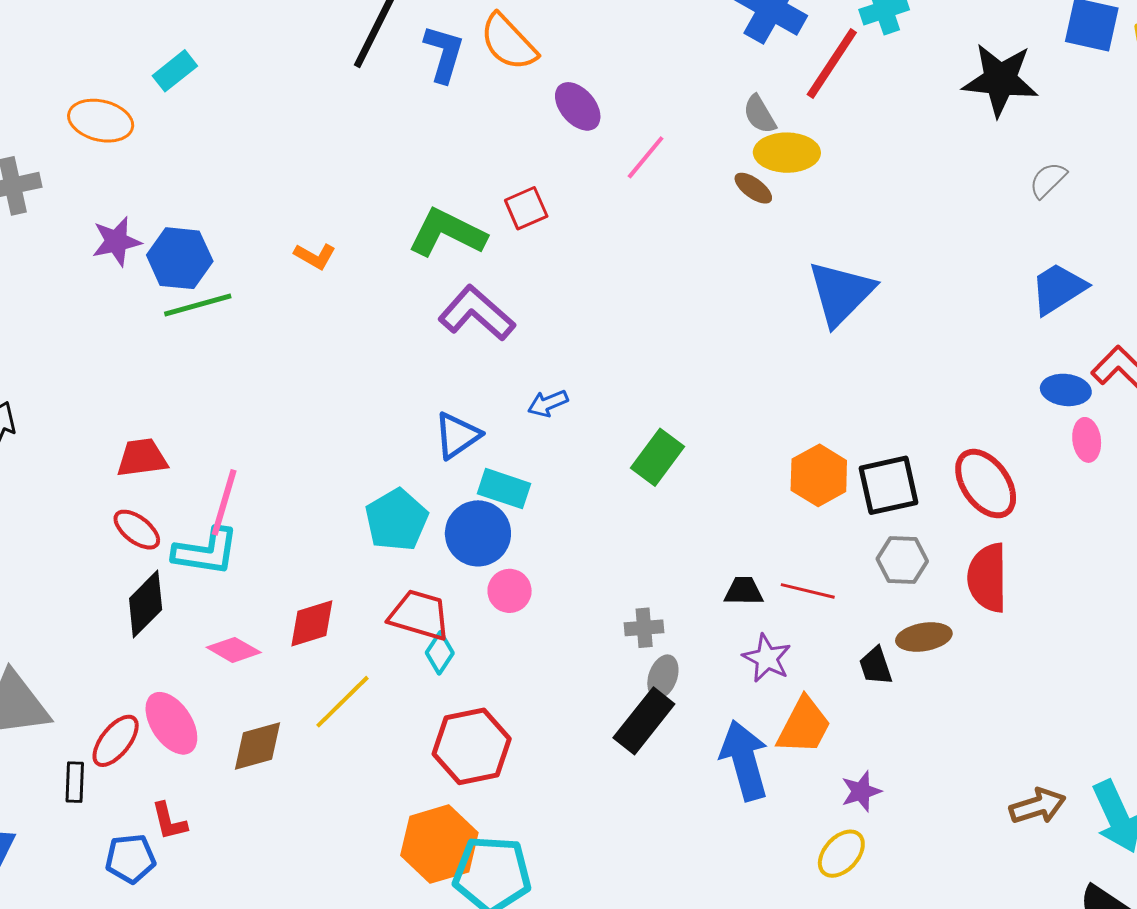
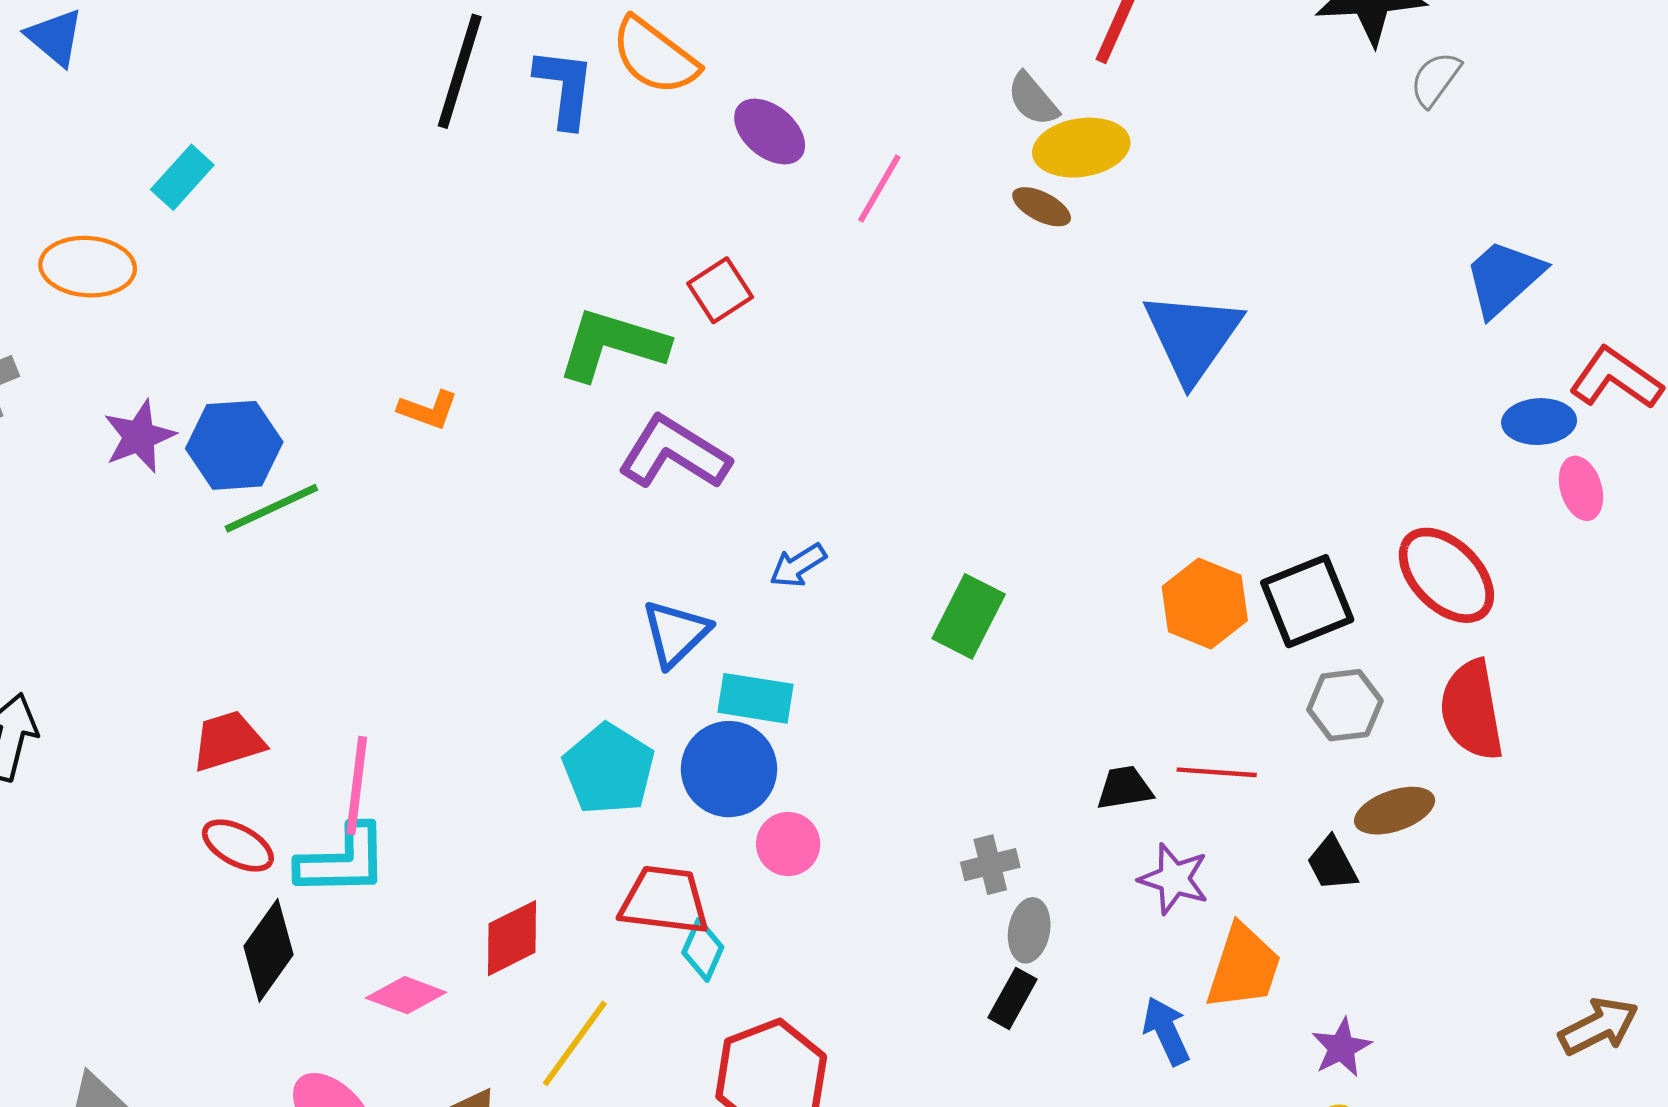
gray semicircle: (1048, 180) -> (1435, 79), moved
black rectangle: (644, 721) -> (1013, 998), size x0.6
blue arrow: (744, 760) -> (1166, 1031), size x0.6

